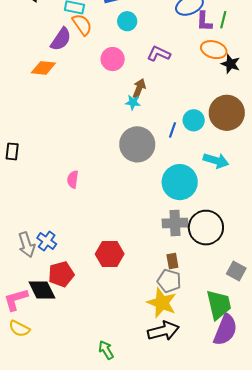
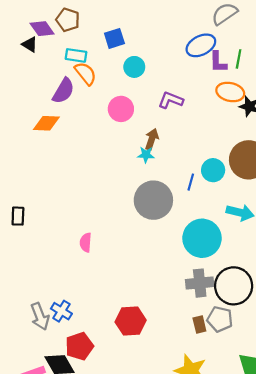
gray pentagon: (169, 281) -> (220, 319), moved

